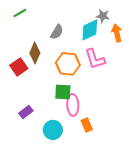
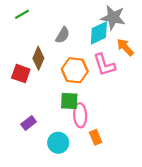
gray star: (103, 16) -> (113, 18), size x1.6
orange arrow: (117, 33) -> (125, 47), moved, turned -30
red square: (19, 67) -> (21, 74), turned -36

